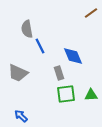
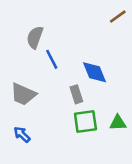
gray semicircle: (27, 29) -> (35, 37), turned 30
blue arrow: (21, 116) -> (22, 134), moved

